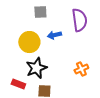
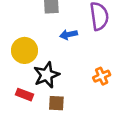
yellow circle: (29, 42) -> (24, 50), moved

